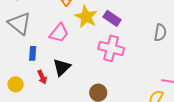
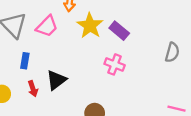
pink trapezoid: (59, 33) -> (47, 26), moved
pink cross: (111, 48) -> (115, 64), size x0.7

